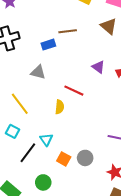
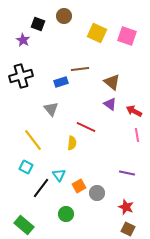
brown triangle: (109, 26) -> (112, 82), moved
gray triangle: (38, 72) -> (51, 109), turned 35
orange square: (64, 159) -> (79, 186), moved, turned 32
green circle: (43, 182) -> (66, 214), moved

